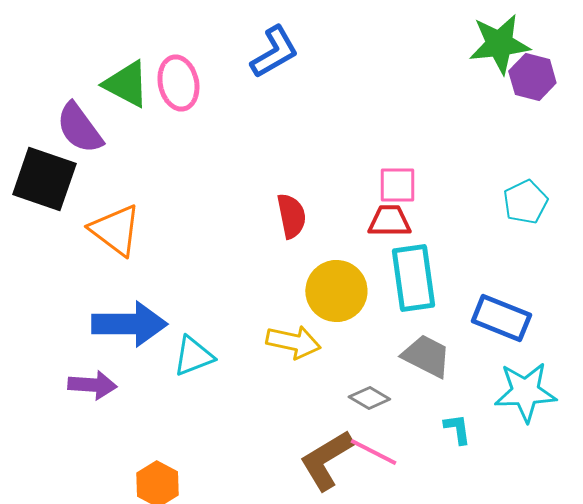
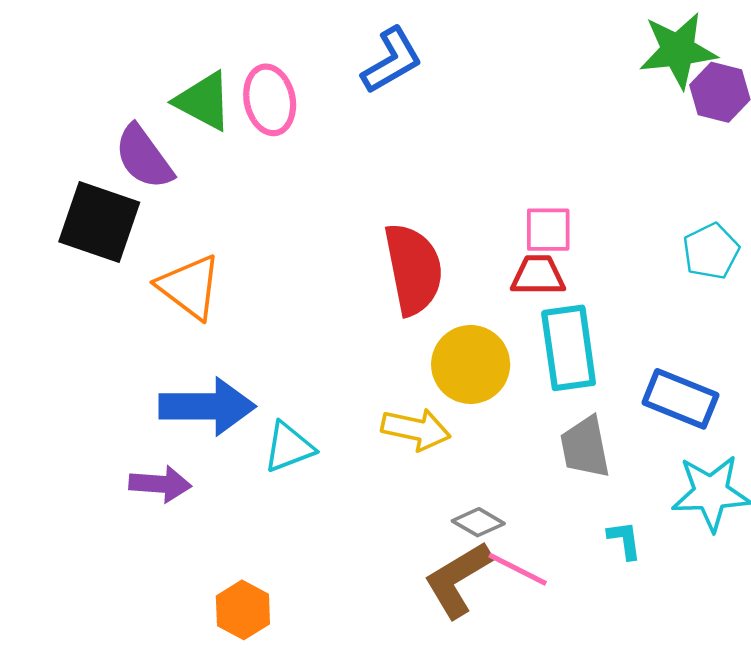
red semicircle: (291, 216) -> (413, 269), size x1.6
gray trapezoid: (426, 356) -> (585, 447), turned -128
gray diamond: (369, 398) -> (478, 522), moved

